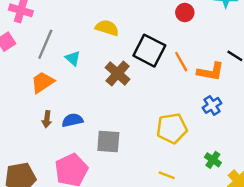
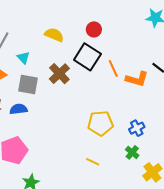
red circle: (185, 13) -> (94, 29), moved
blue cross: (212, 105) -> (137, 128), moved
gray square: (108, 142) -> (28, 84), moved

